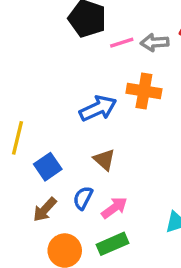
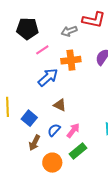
pink line: (122, 43) -> (42, 50), moved
blue semicircle: (83, 198) -> (54, 130), turned 32

